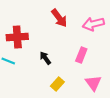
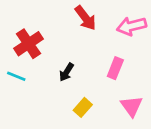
red cross: (17, 37) -> (28, 44), turned -30
black arrow: (45, 58) -> (66, 72), turned -112

